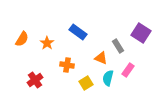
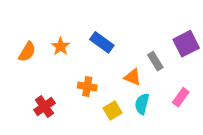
purple square: (141, 33) -> (186, 44), turned 30
orange star: (47, 43) -> (60, 46), moved
pink rectangle: (128, 70) -> (181, 97), moved

